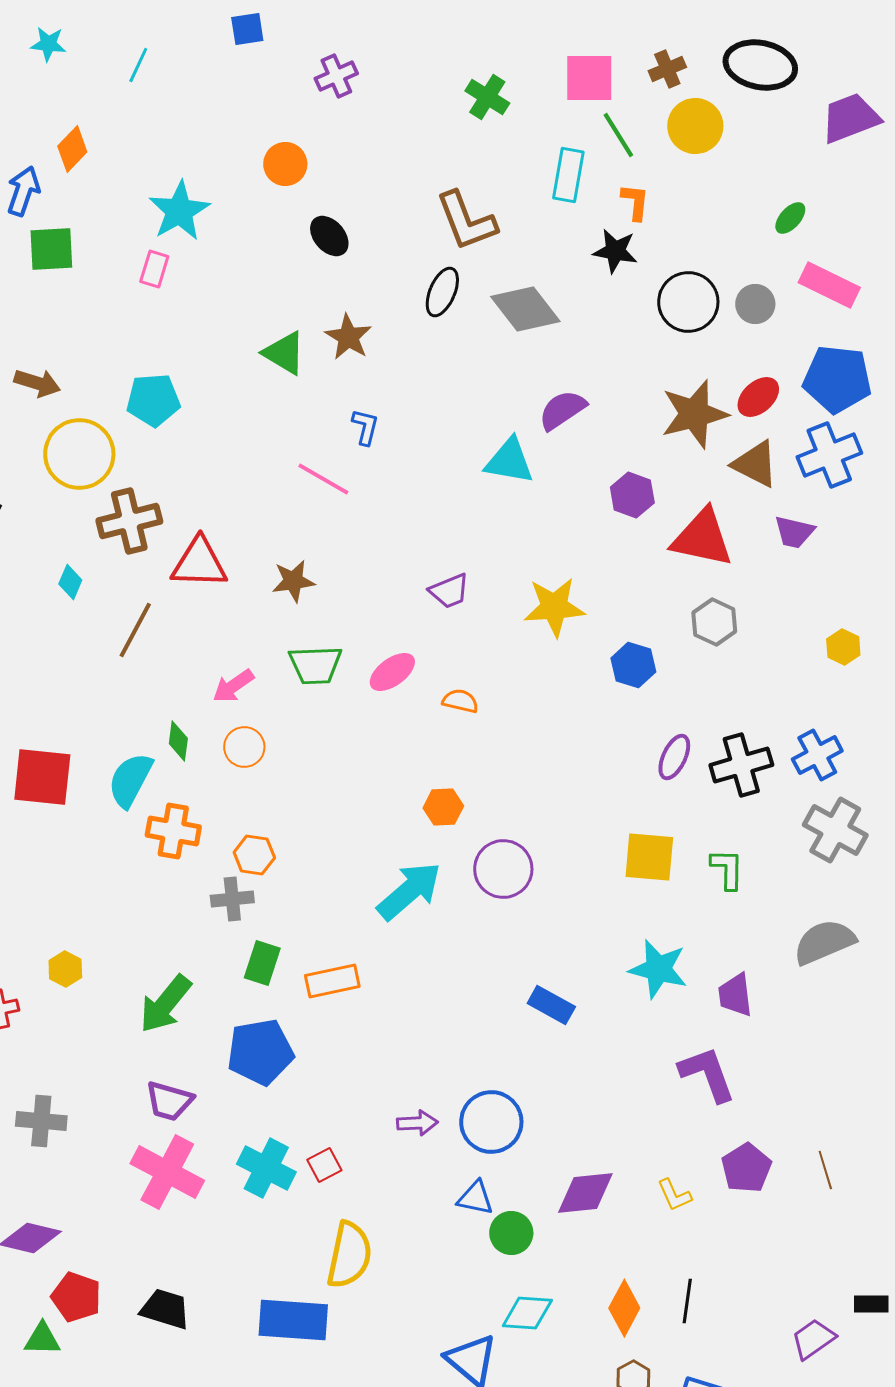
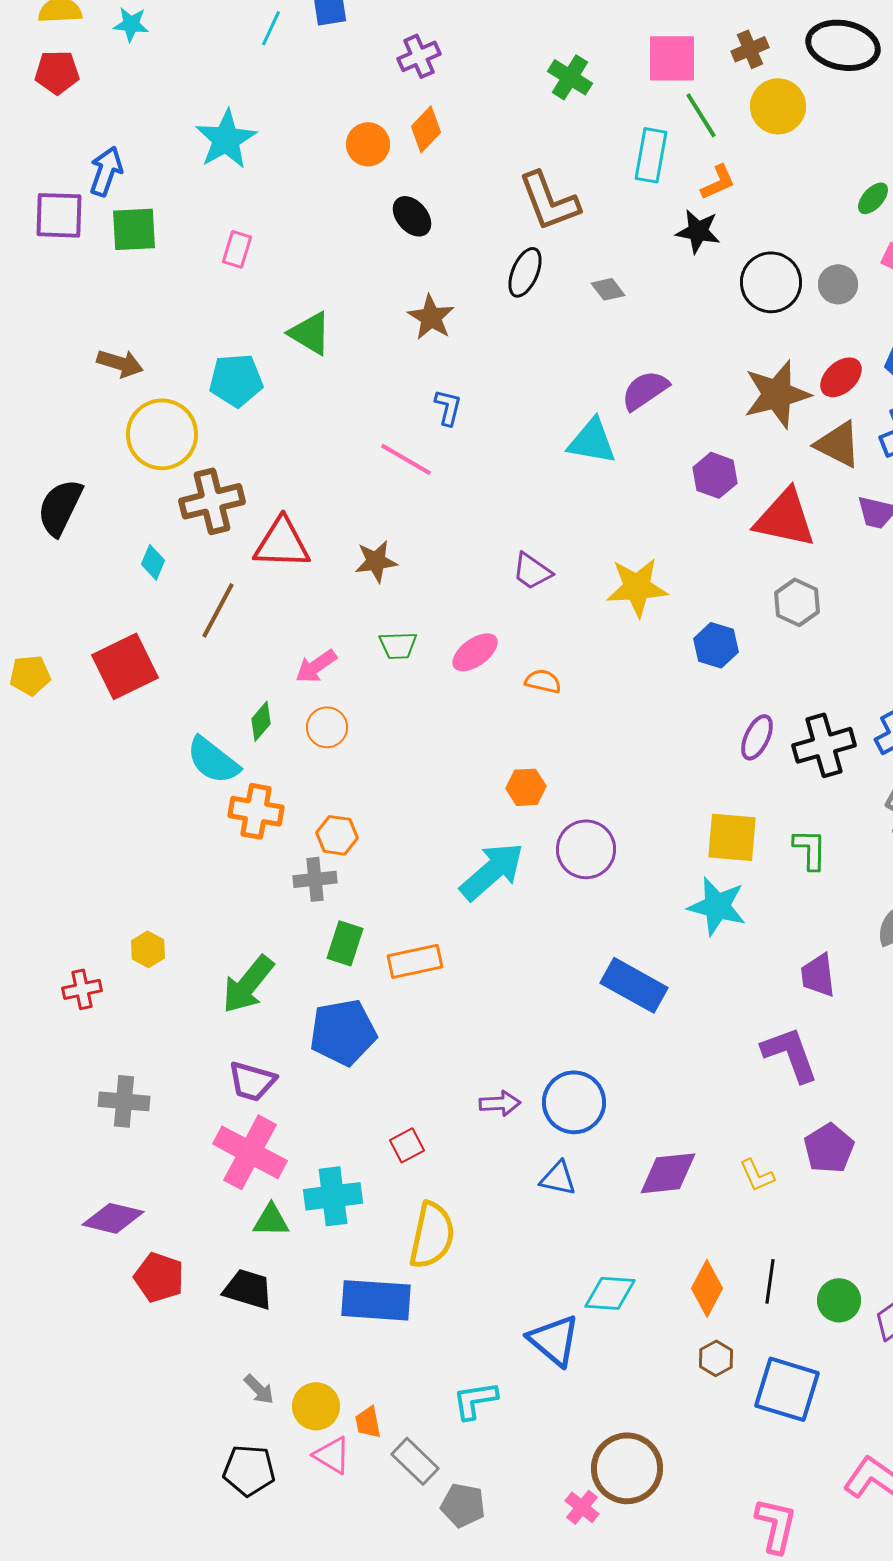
cyan line: (138, 65) -> (271, 28), moved
orange diamond: (72, 149) -> (426, 129), moved
orange L-shape: (635, 202) -> (718, 182), turned 60
cyan star: (179, 211) -> (226, 139), moved
gray diamond: (525, 309) -> (608, 289), size x0.5
green triangle: (284, 353) -> (310, 333), moved
purple trapezoid: (449, 591) -> (532, 571), turned 57
green trapezoid: (315, 665) -> (398, 645), size x0.7
green diamond: (178, 741) -> (261, 721), turned 33
red square: (42, 777) -> (125, 666), moved, turned -32
cyan semicircle: (130, 780) -> (213, 760), turned -80
cyan star: (658, 969) -> (717, 906), moved
blue rectangle: (551, 1005) -> (634, 985), size x1.4
cyan cross: (266, 1168) -> (333, 1196), moved, turned -34
green circle: (511, 1233) -> (839, 1300), moved
green triangle: (42, 1339) -> (271, 1220), moved

